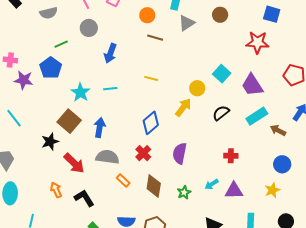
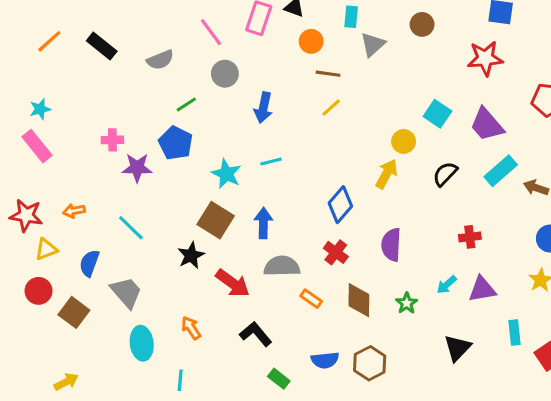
yellow line: (151, 78) -> (331, 108), moved, turned -48
orange arrow: (56, 190) -> (191, 328), moved

